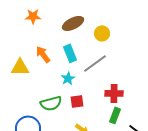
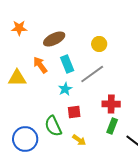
orange star: (33, 16) -> (19, 28), moved
brown ellipse: (73, 23) -> (54, 39), moved
green semicircle: (51, 103) -> (53, 126), moved, turned 80

